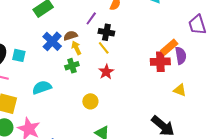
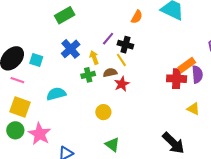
purple line: (91, 18) -> (108, 39), moved
brown semicircle: (70, 36) -> (110, 73), moved

